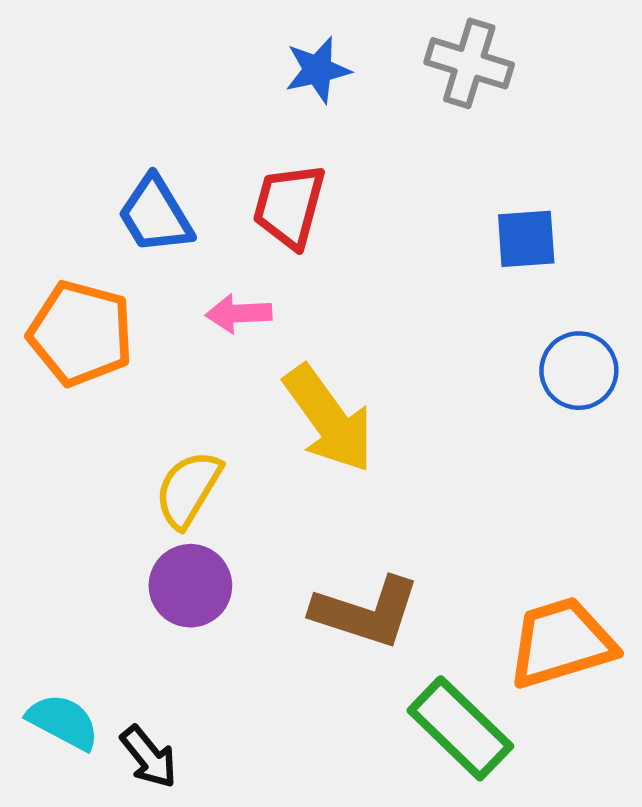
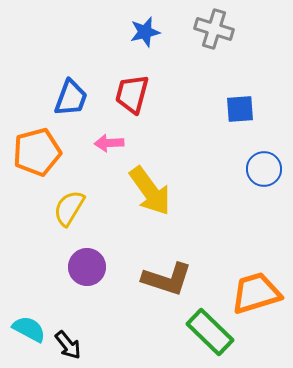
blue trapezoid: (155, 215) -> (71, 98), turned -129
orange pentagon: (81, 333) -> (37, 152), turned -30
yellow semicircle: (188, 489) -> (69, 208), moved

